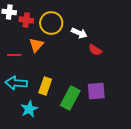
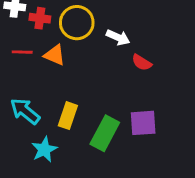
orange triangle: (36, 45) -> (55, 55), turned -49
red line: (14, 55) -> (22, 52), moved
cyan arrow: (16, 83) -> (25, 111), turned 35

